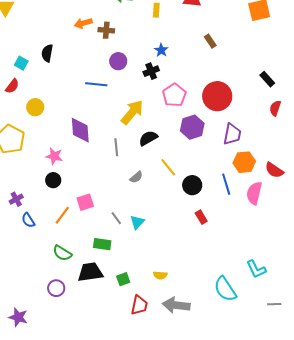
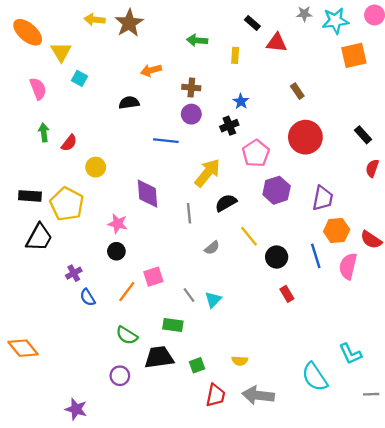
brown cross: (106, 30) -> (191, 88), moved
black semicircle: (47, 53) -> (129, 103), moved, turned 72
cyan square: (21, 63) -> (80, 78), moved
red circle: (217, 96) -> (305, 137), moved

